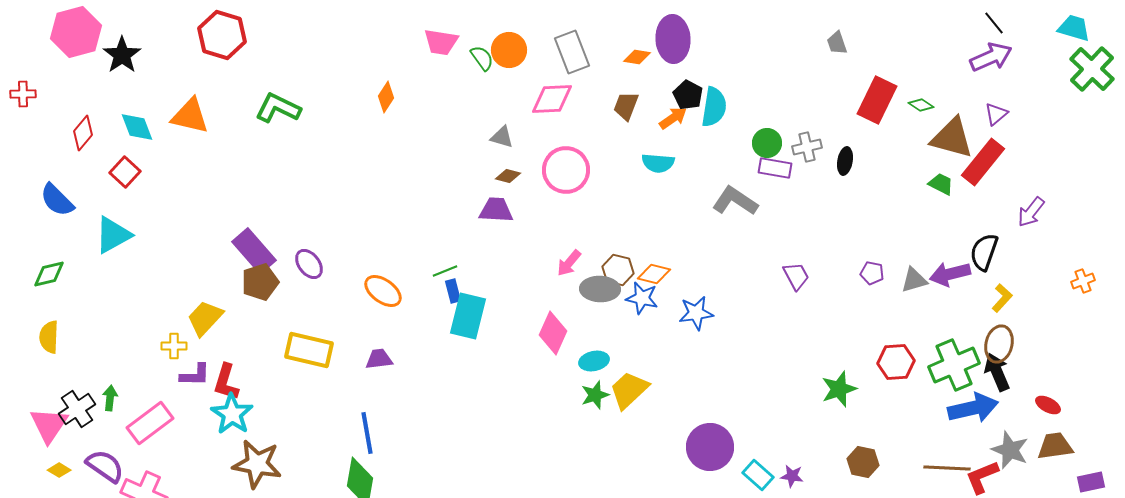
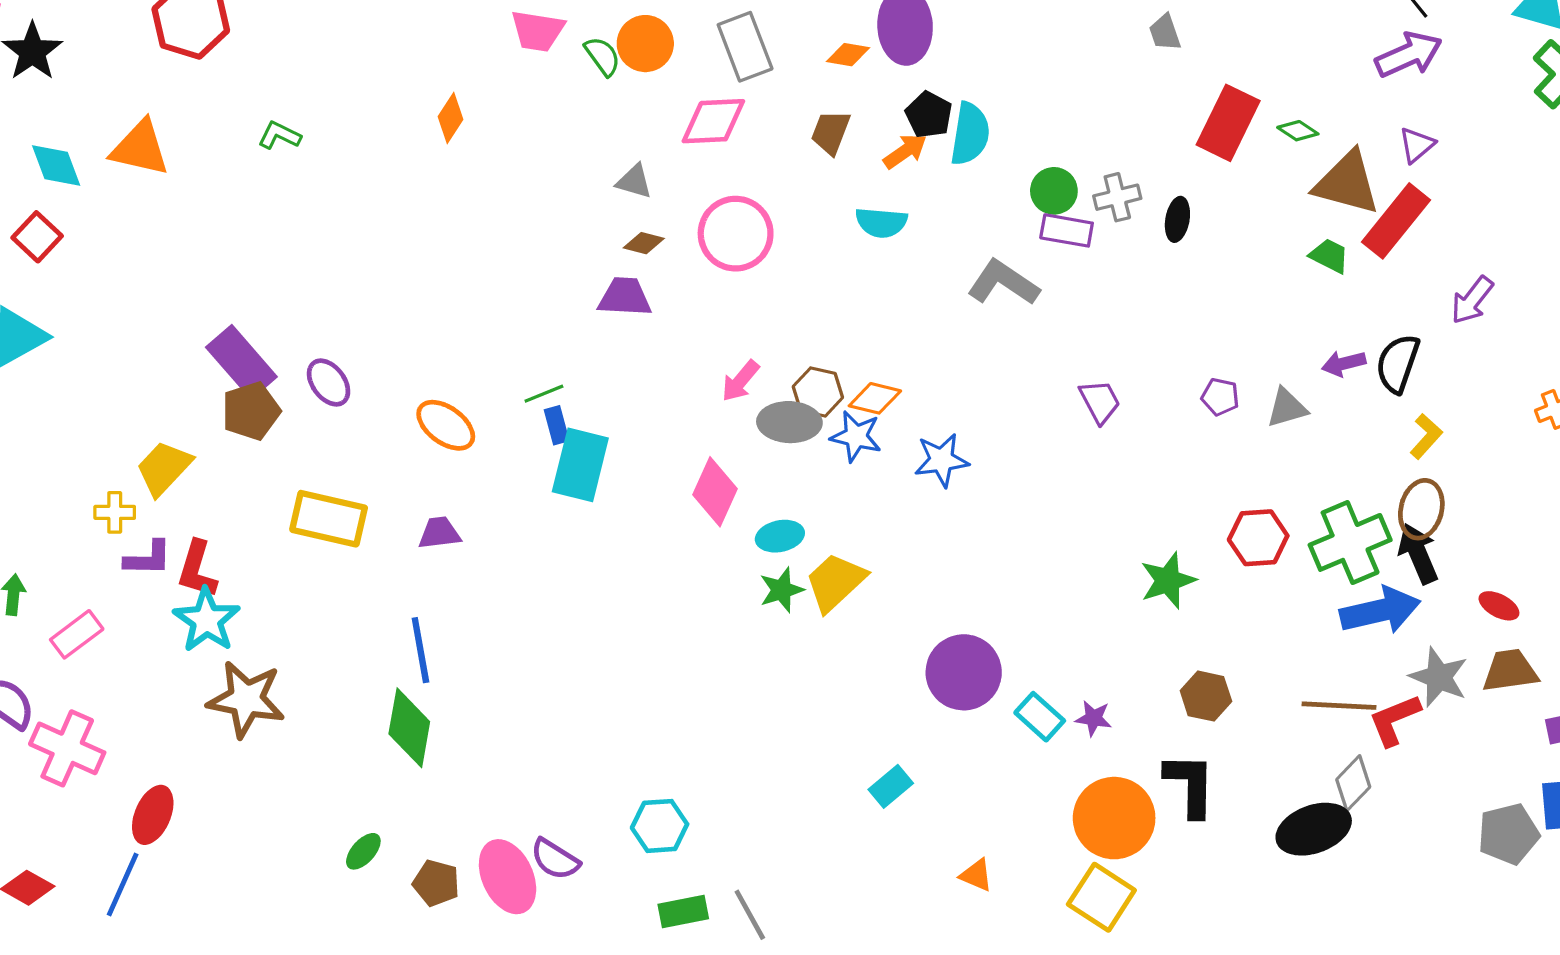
green L-shape: (278, 108) -> (279, 135), size x0.6
purple arrow: (950, 274) -> (1344, 363), moved, size x0.7
pink rectangle: (150, 423) -> (77, 634), size x0.7

